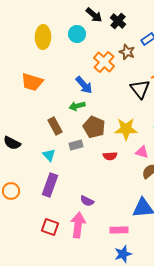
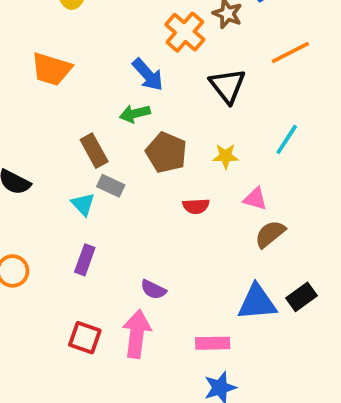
black triangle: (140, 89) -> (227, 86), moved
yellow star: (126, 129) -> (226, 156), size x0.6
gray rectangle: (76, 145) -> (111, 186), moved, turned 40
purple rectangle: (50, 185) -> (85, 260), size x0.7

